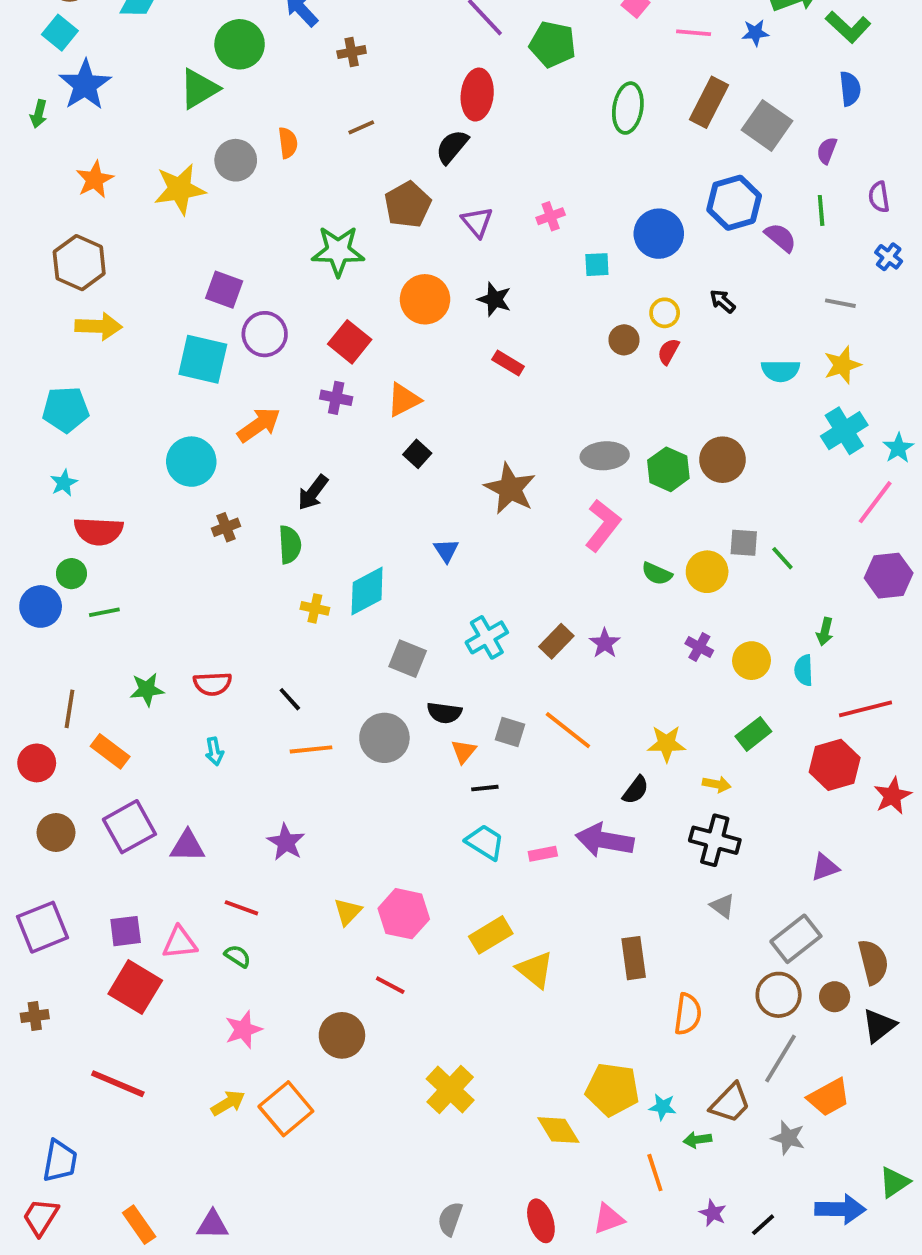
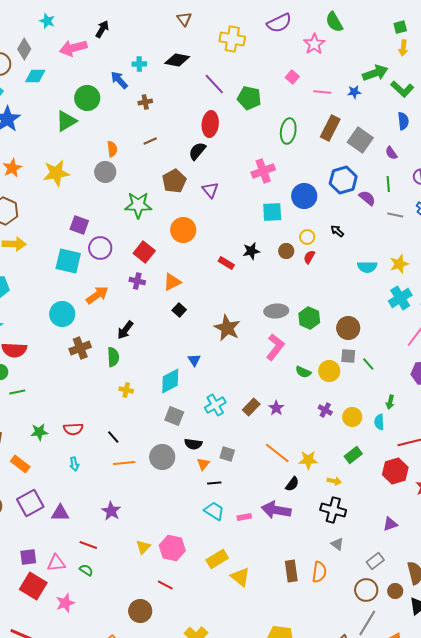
purple semicircle: (827, 151) -> (391, 153), turned -56
gray circle: (236, 160) -> (105, 172), moved
pink cross: (551, 216) -> (263, 171), moved, size x1.6
cyan square: (597, 265) -> (272, 212), size x1.5
black star: (495, 299) -> (251, 251), moved, turned -30
gray line: (840, 303) -> (395, 215), moved
brown circle: (723, 460) -> (348, 328), moved
brown cross: (226, 527) -> (80, 348), size x1.5
cyan diamond: (367, 591) -> (170, 381), moved
orange line: (568, 730) -> (277, 453), moved
gray rectangle: (796, 939) -> (375, 561), size x0.7
orange semicircle: (688, 1014) -> (319, 572), moved
pink star: (243, 1030) -> (65, 603), moved

